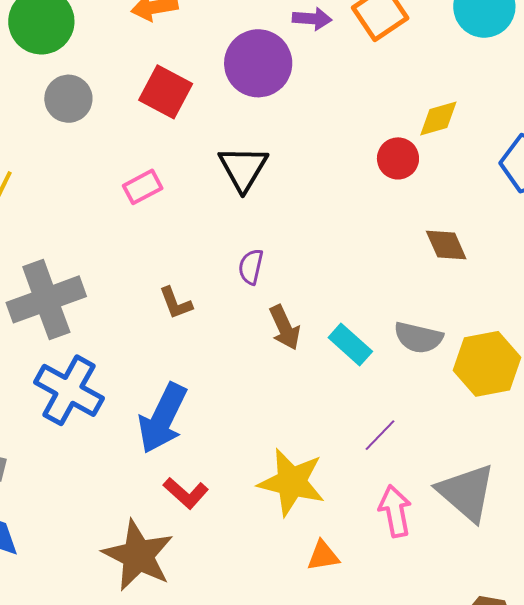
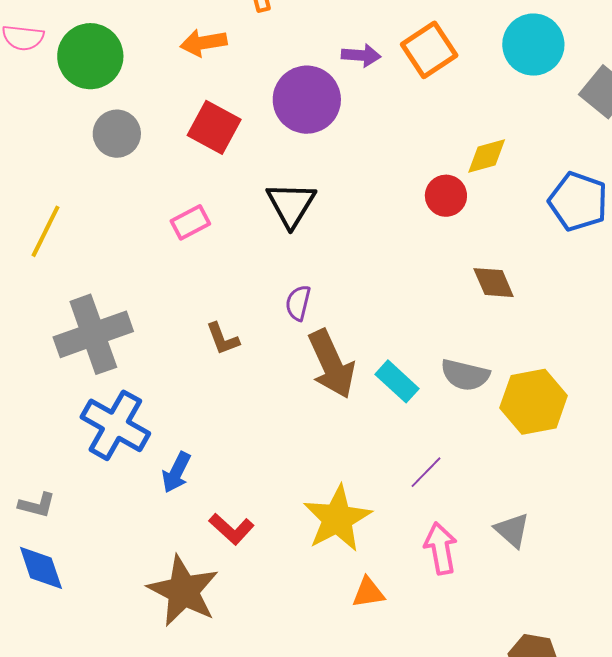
brown arrow: (285, 328) -> (331, 364), size x1.5
blue arrow: (163, 418) -> (176, 472), moved, size x0.6
yellow star: (292, 482) -> (337, 519), turned 30
gray triangle: (466, 492) -> (512, 530), size x0.6

